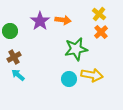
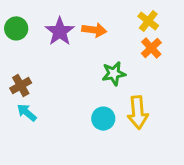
green circle: (10, 31) -> (16, 28), moved
green star: (76, 49) -> (114, 73), size x0.7
yellow arrow: (92, 75) -> (138, 113), turned 75

